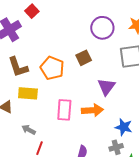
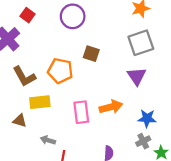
purple circle: (102, 28) -> (73, 16), moved
brown square: (84, 58) -> (91, 54), turned -35
purple triangle: (106, 87) -> (137, 76), moved

